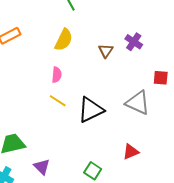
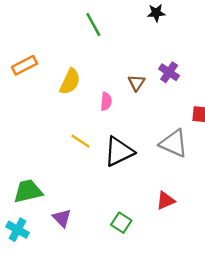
yellow semicircle: (64, 40) -> (70, 82), moved
pink semicircle: (57, 75) -> (106, 101), moved

